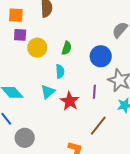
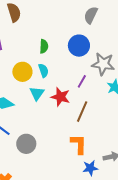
yellow circle: (37, 48) -> (22, 72), moved
purple line: (94, 92) -> (82, 81), turned 40
brown line: (98, 126) -> (82, 112), moved

